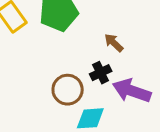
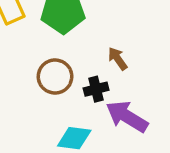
brown circle: (68, 90) -> (55, 77), moved

